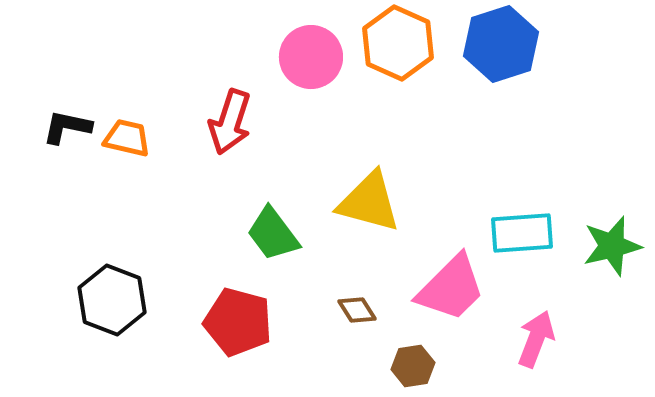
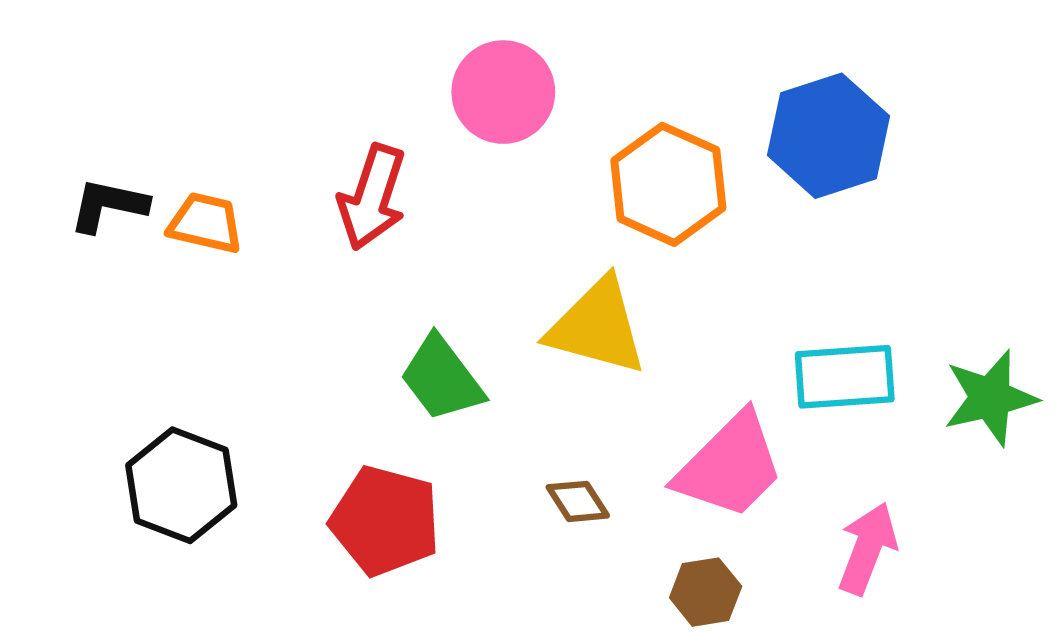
orange hexagon: (398, 43) -> (668, 184), moved
blue hexagon: (501, 44) -> (829, 136), moved
brown hexagon: (413, 366) -> (706, 592), moved

